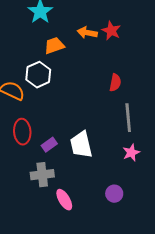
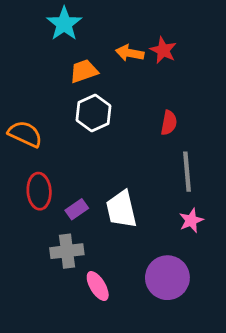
white hexagon: (38, 75) -> (93, 113), moved
purple circle: (114, 194) -> (167, 278), size x1.8

